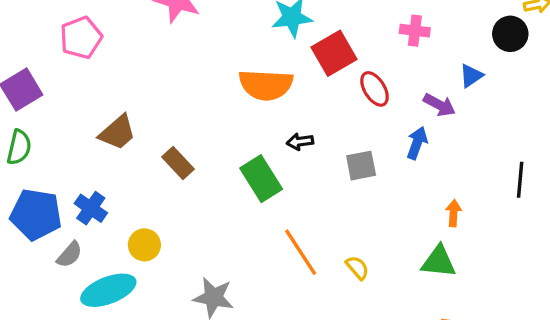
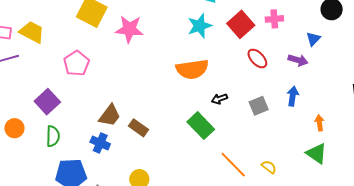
red square: (334, 53) -> (241, 24), moved
blue arrow: (417, 143) -> (293, 96), moved
brown rectangle: (178, 163) -> (139, 128), moved
blue cross: (91, 208) -> (100, 143), moved
green triangle: (439, 262) -> (316, 153), turned 40

